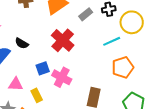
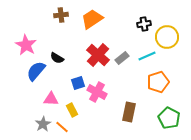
gray rectangle: (86, 14) -> (122, 58), moved

